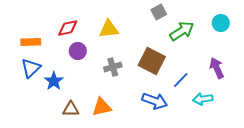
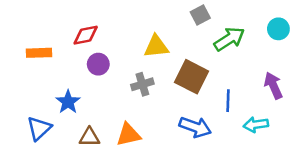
yellow triangle: (109, 29) -> (156, 46), moved
blue triangle: (31, 68) -> (39, 128), moved
blue line: (181, 80) -> (228, 101), turned -42

